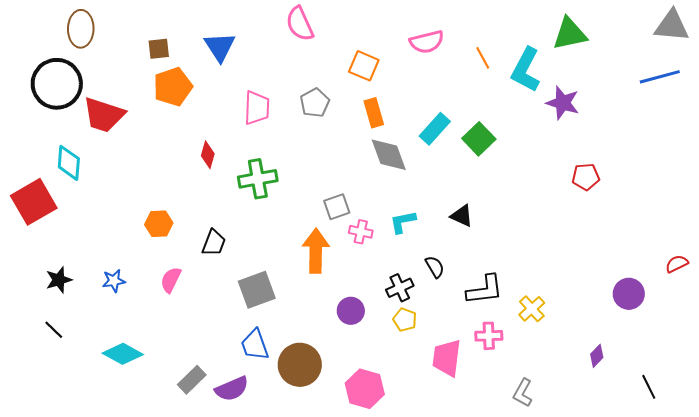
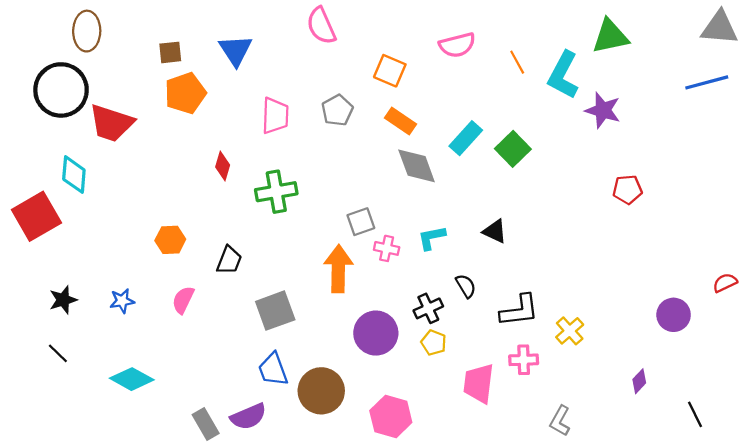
orange rectangle: (374, 113) -> (400, 121), turned -40
purple circle: (351, 311) -> (376, 333), size x1.5
gray rectangle: (192, 380) -> (206, 424), moved, turned -76

